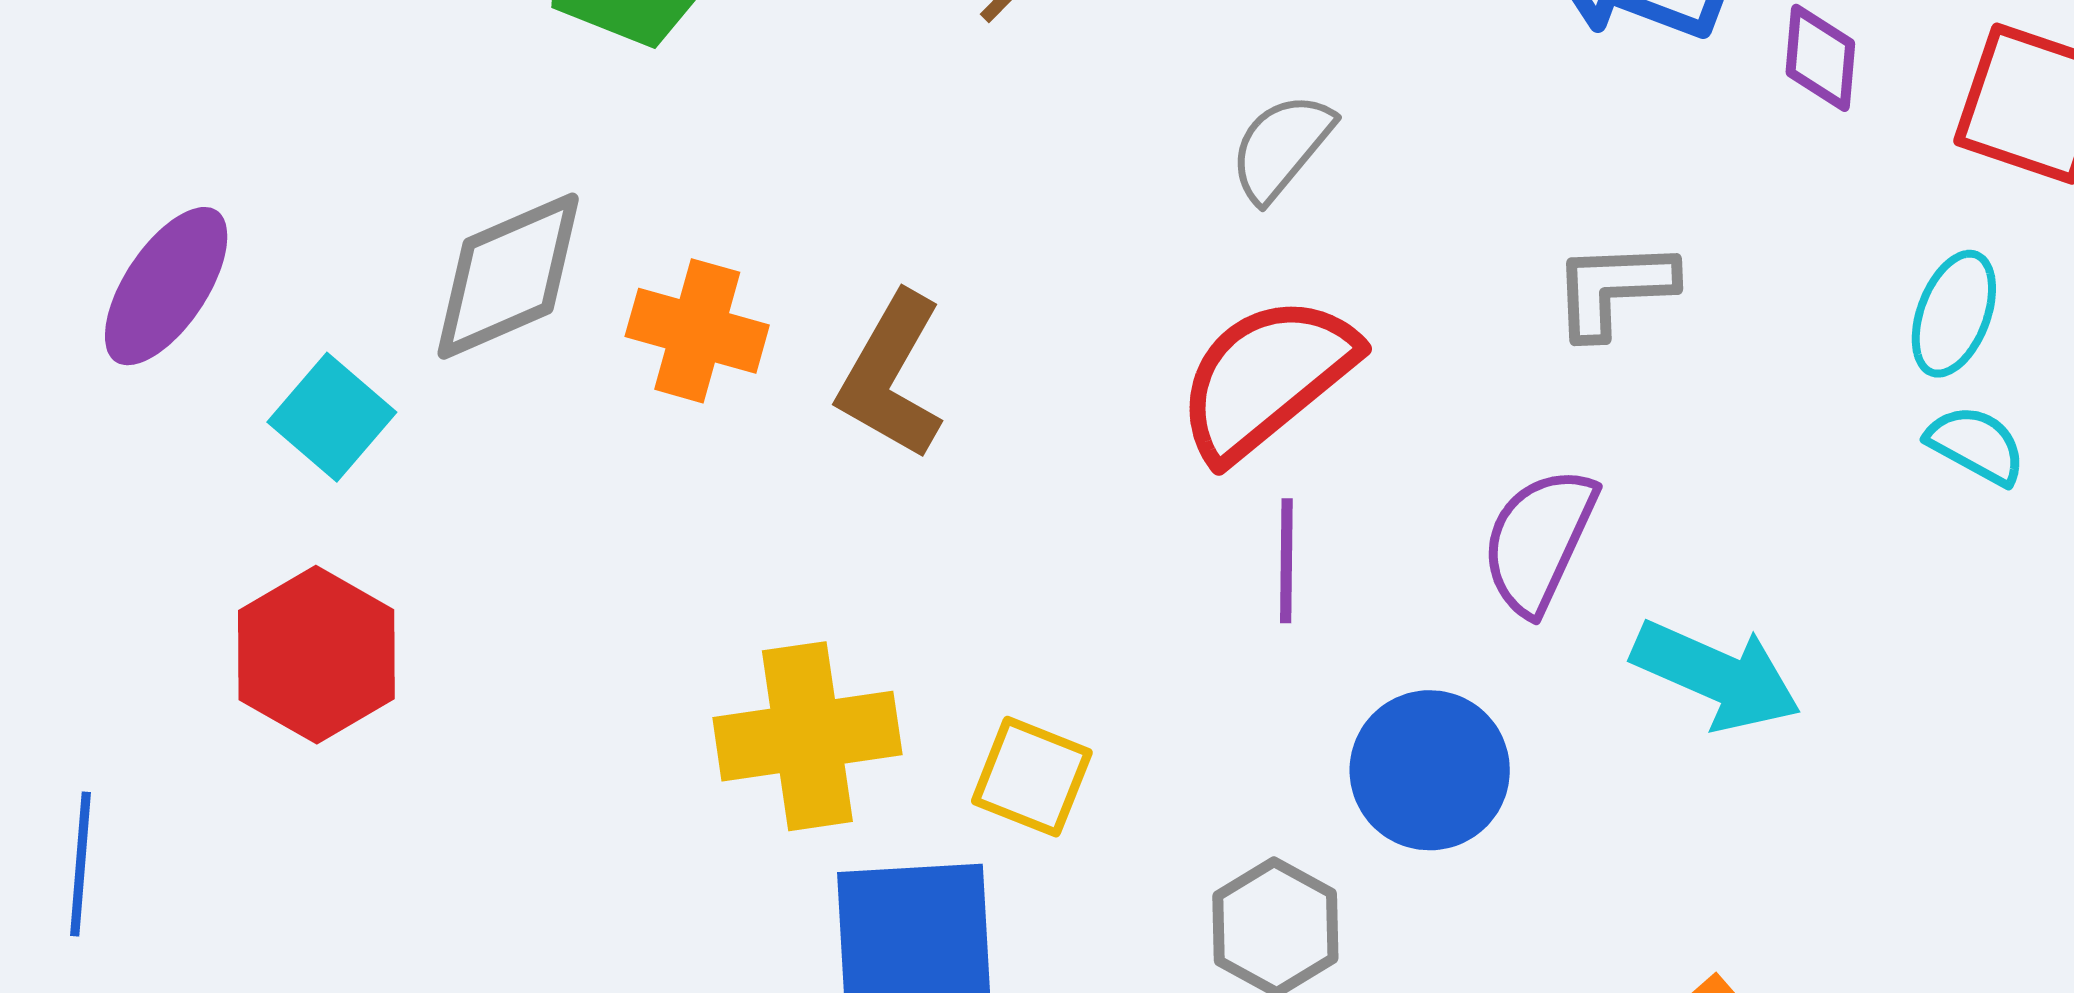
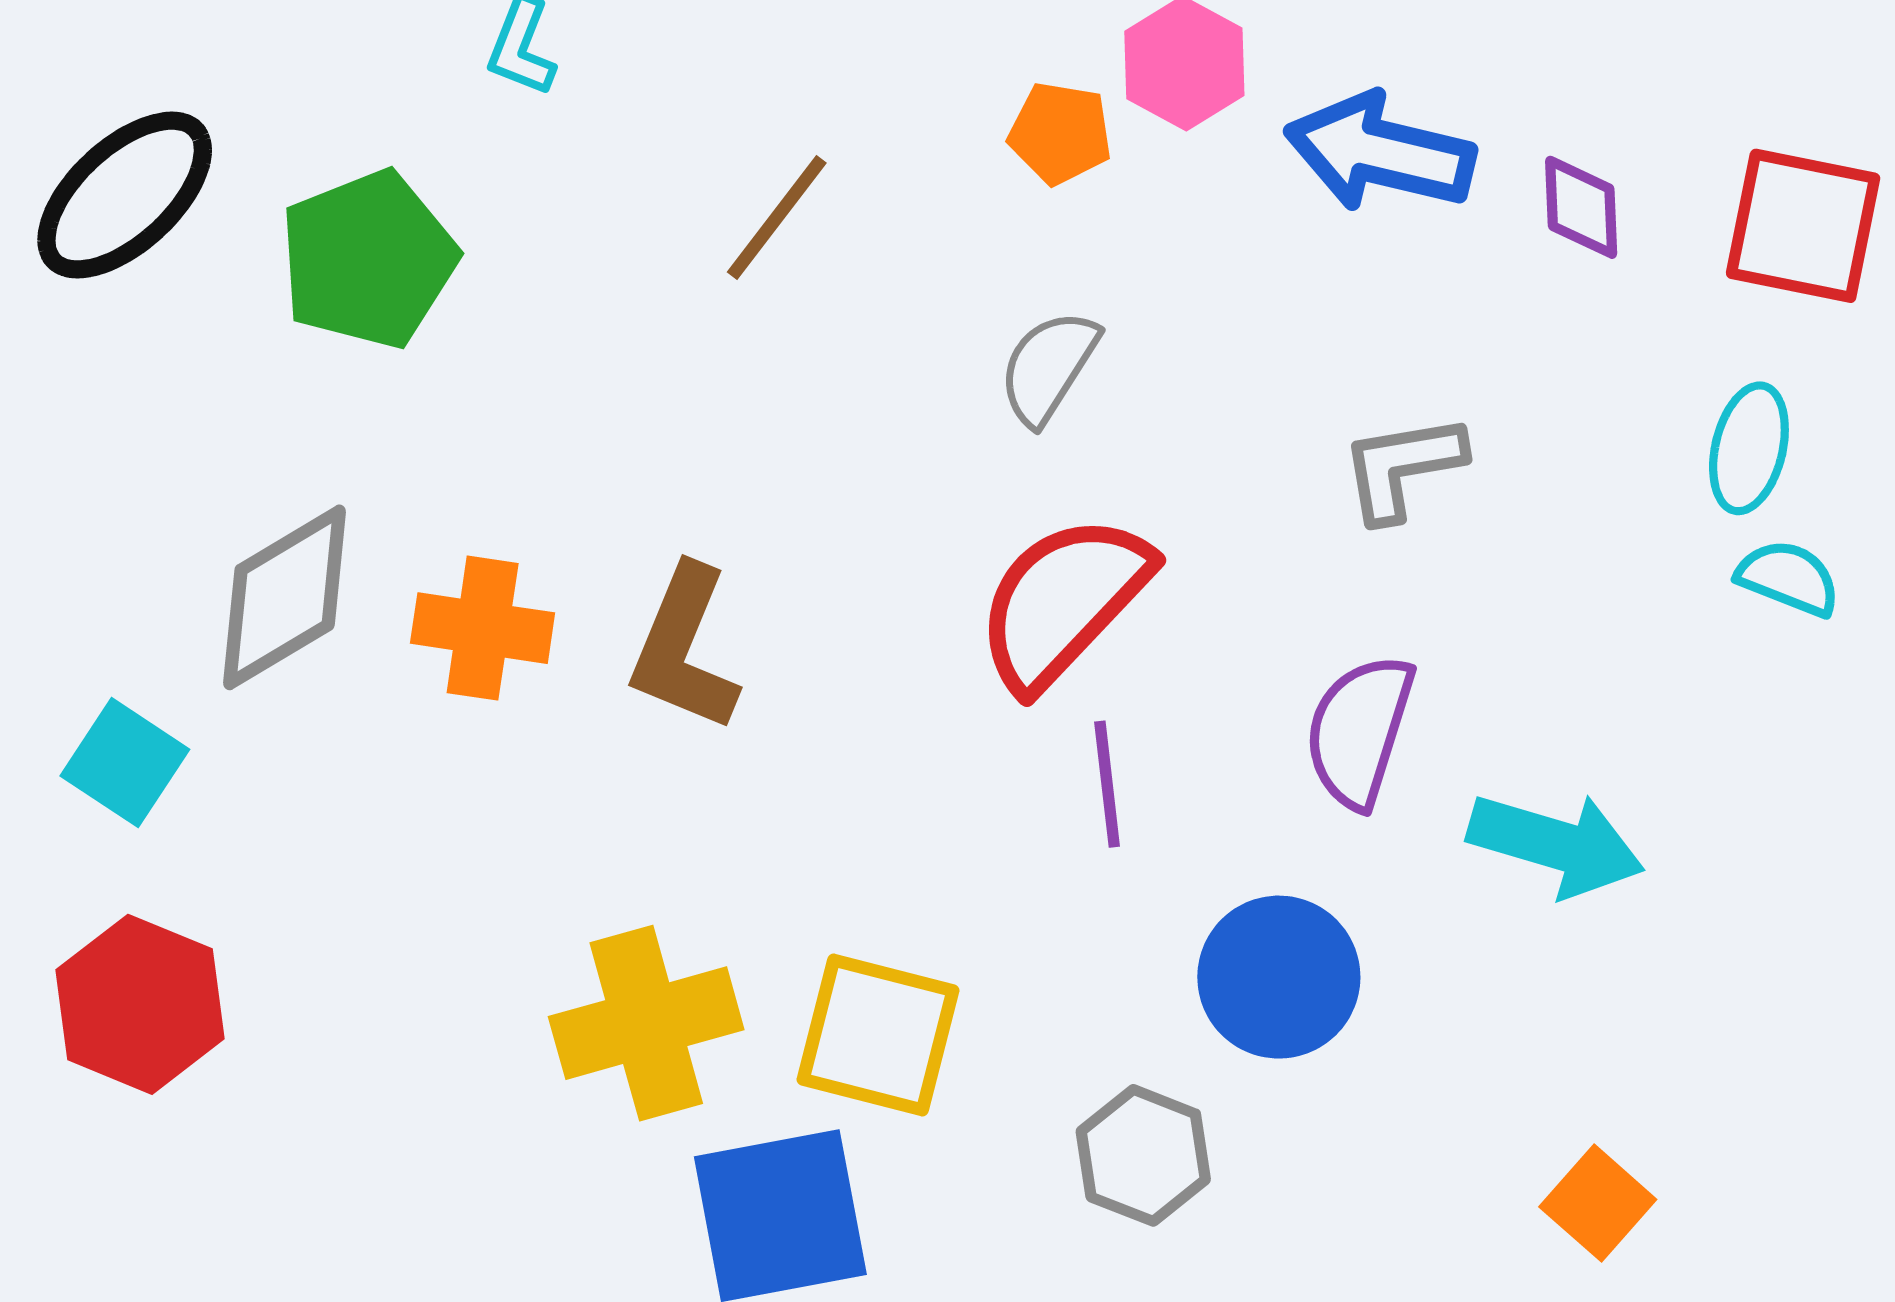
yellow square: (1032, 777) -> (878, 1035), size x1.4

